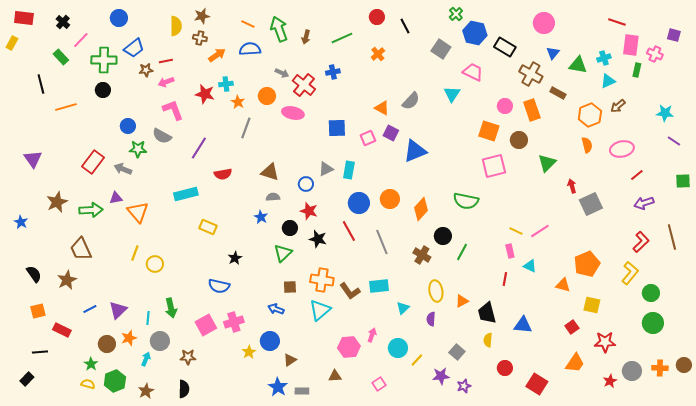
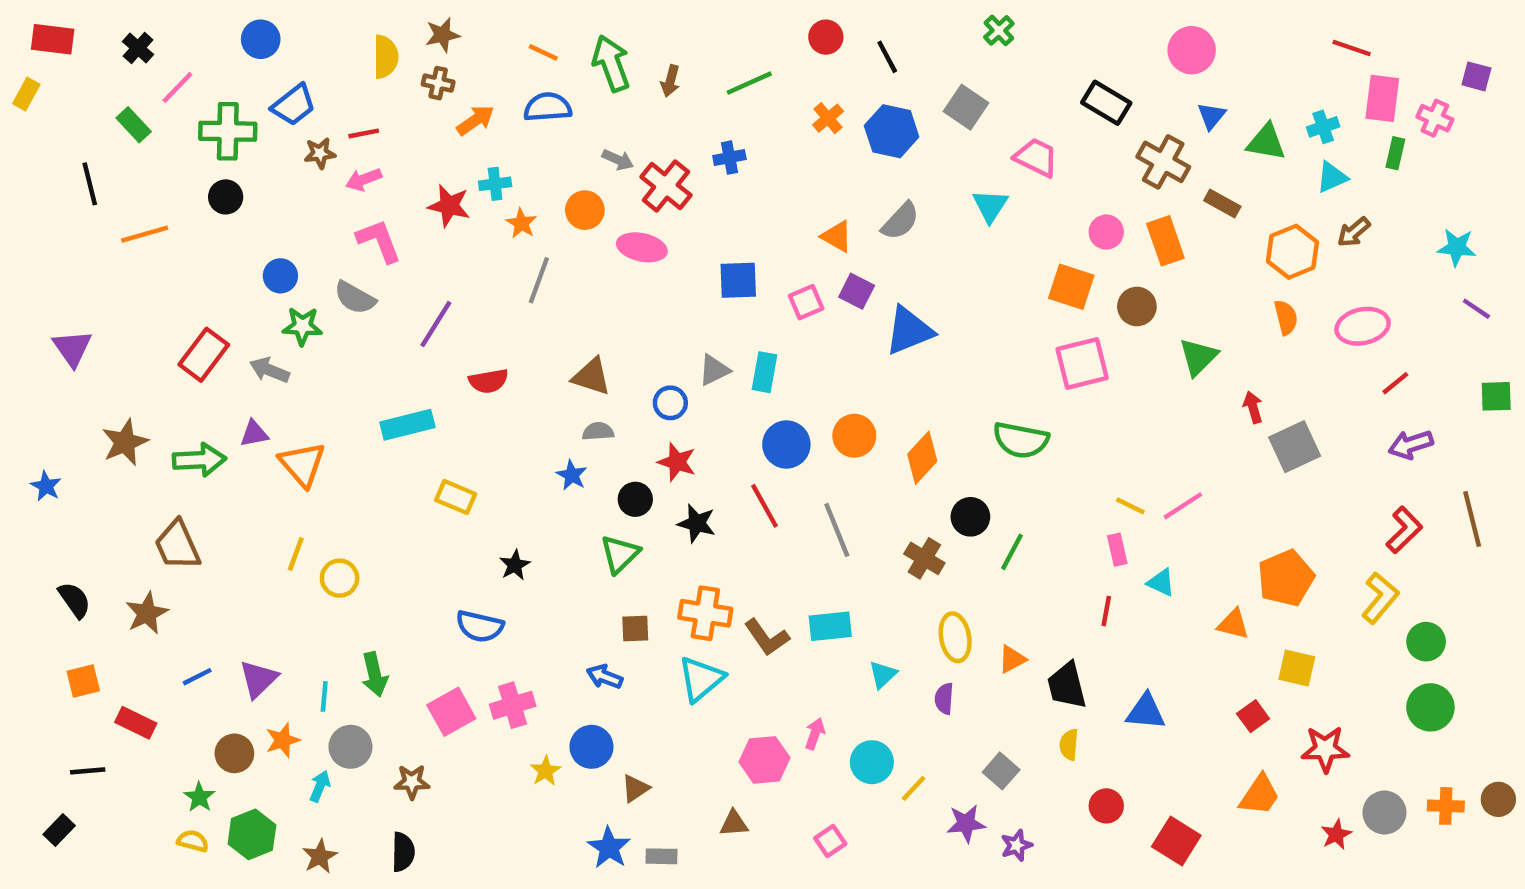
blue hexagon: (475, 33) -> (892, 131), moved

